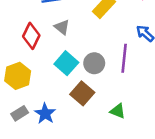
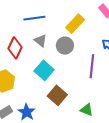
gray circle: (94, 63) -> (65, 46), moved

